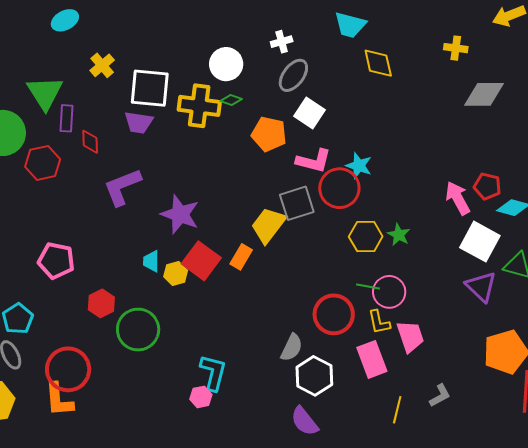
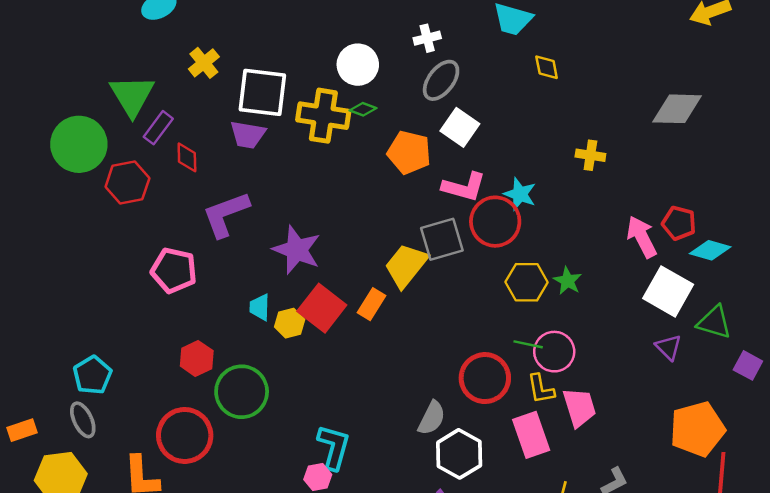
yellow cross: (456, 48) -> (590, 155), moved
yellow diamond: (378, 63) -> (547, 67), size x0.7
purple rectangle: (66, 118) -> (158, 128), turned 32
pink pentagon: (56, 261) -> (174, 270), moved
purple triangle: (481, 287) -> (668, 347), size x0.7
red circle: (68, 369) -> (185, 435), moved

